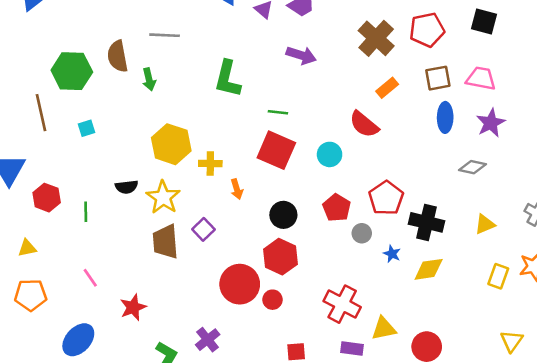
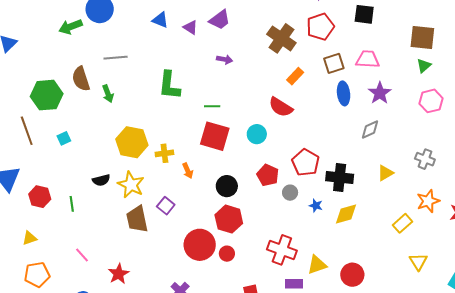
purple arrow: (301, 55) -> (225, 59), size x0.7
gray diamond: (473, 167) -> (370, 129), turned -30
yellow rectangle: (498, 276) -> (403, 223), moved, turned 36

